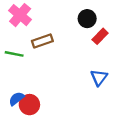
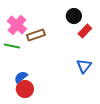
pink cross: (20, 15) -> (17, 25), moved
blue semicircle: (16, 99) -> (21, 77), moved

